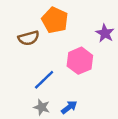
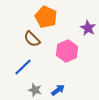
brown semicircle: (29, 38) -> (32, 39), moved, turned 60
blue line: (44, 80) -> (23, 67), moved

